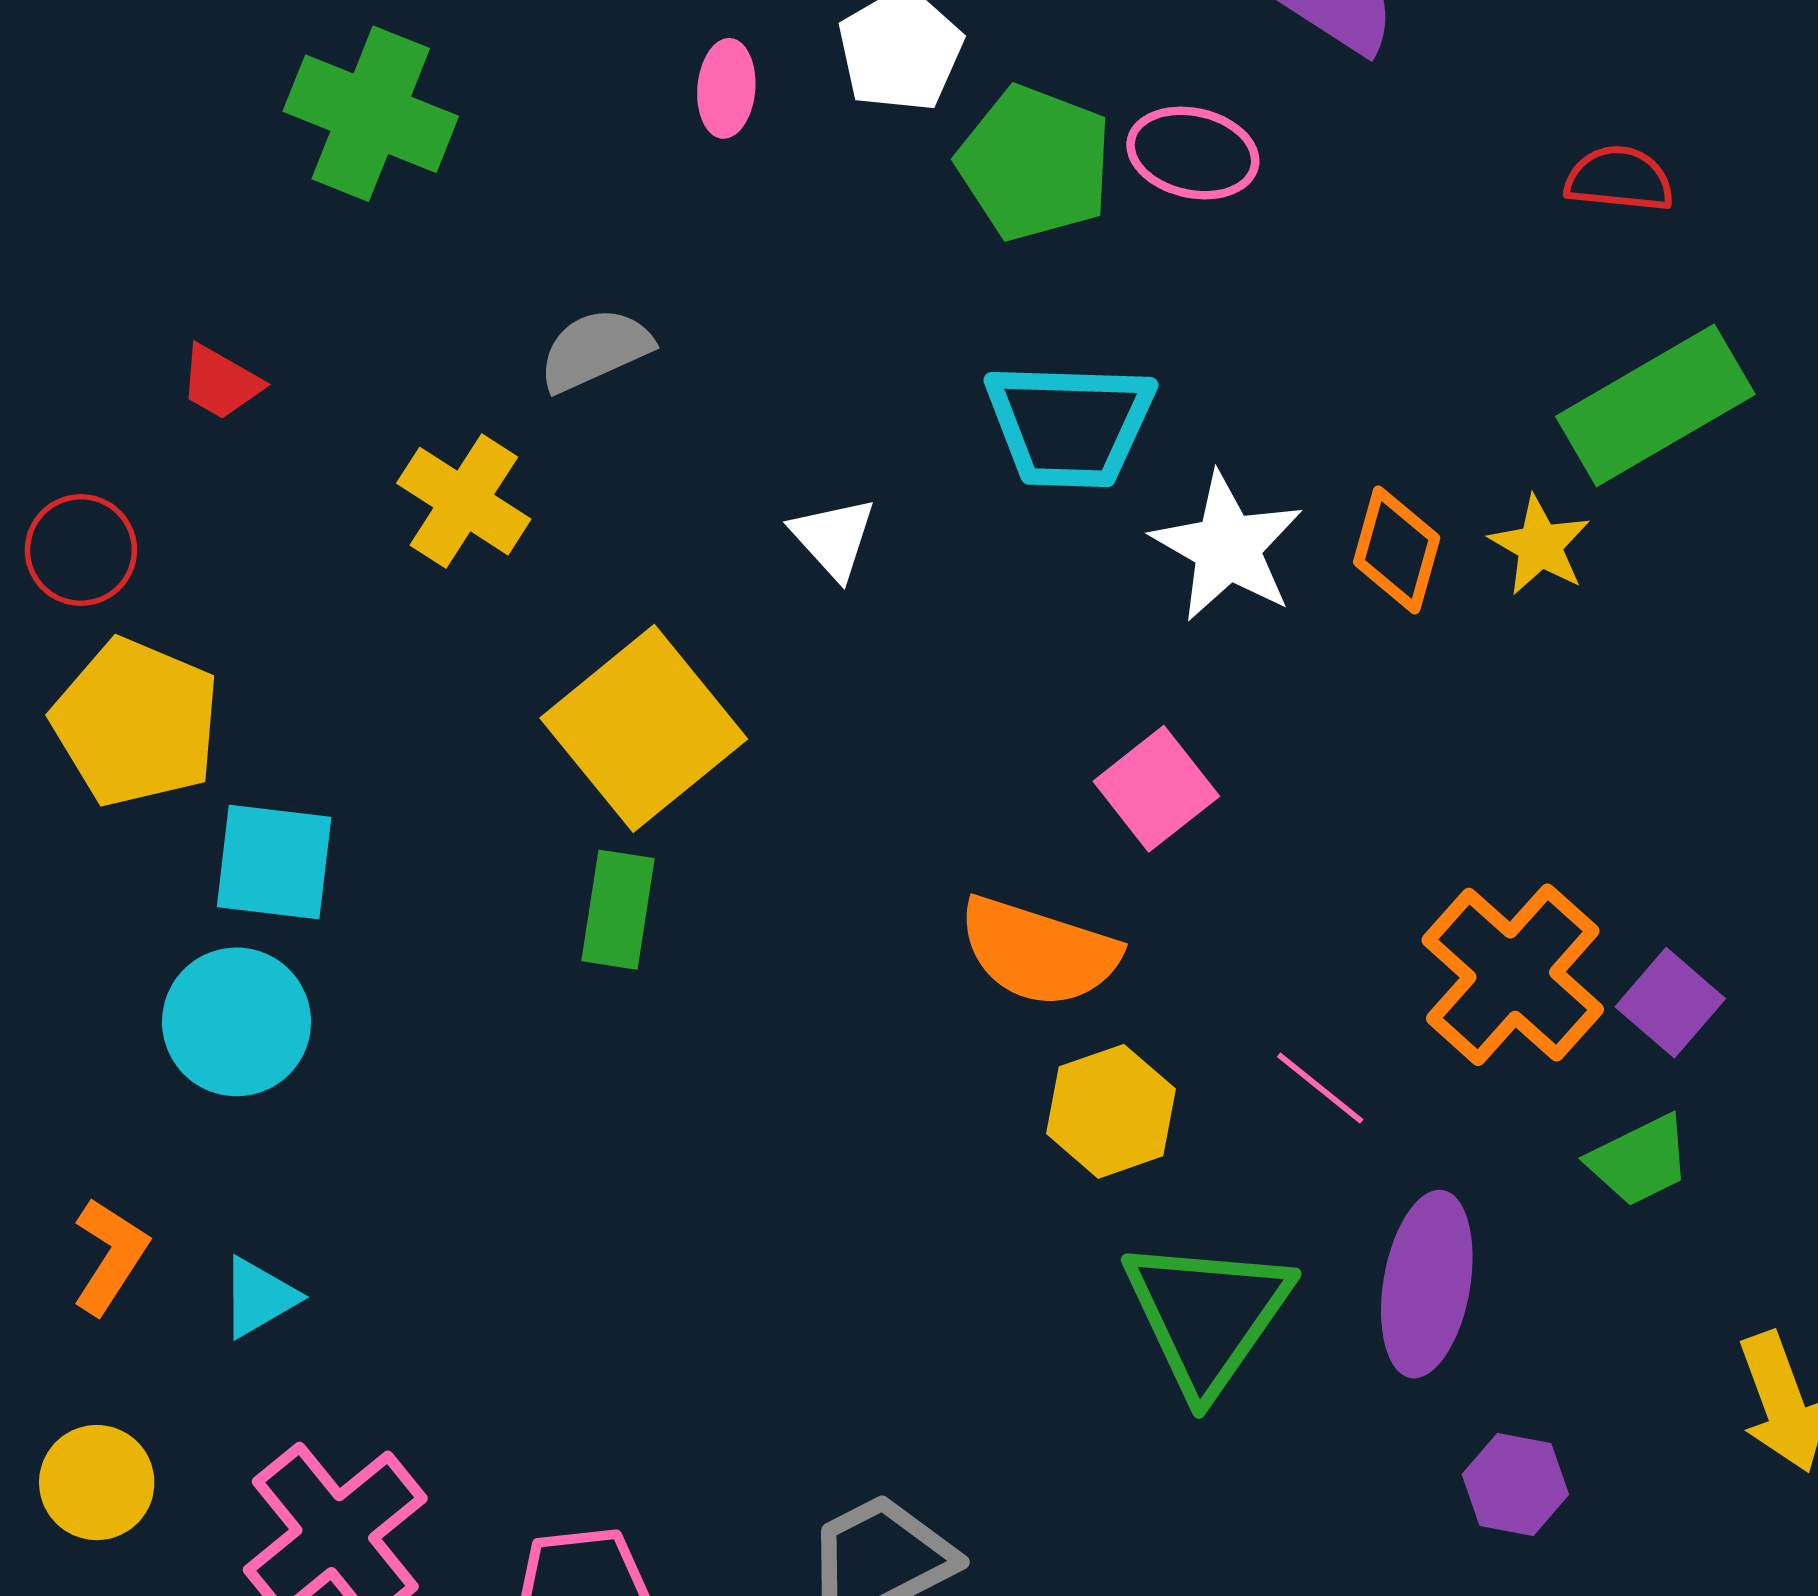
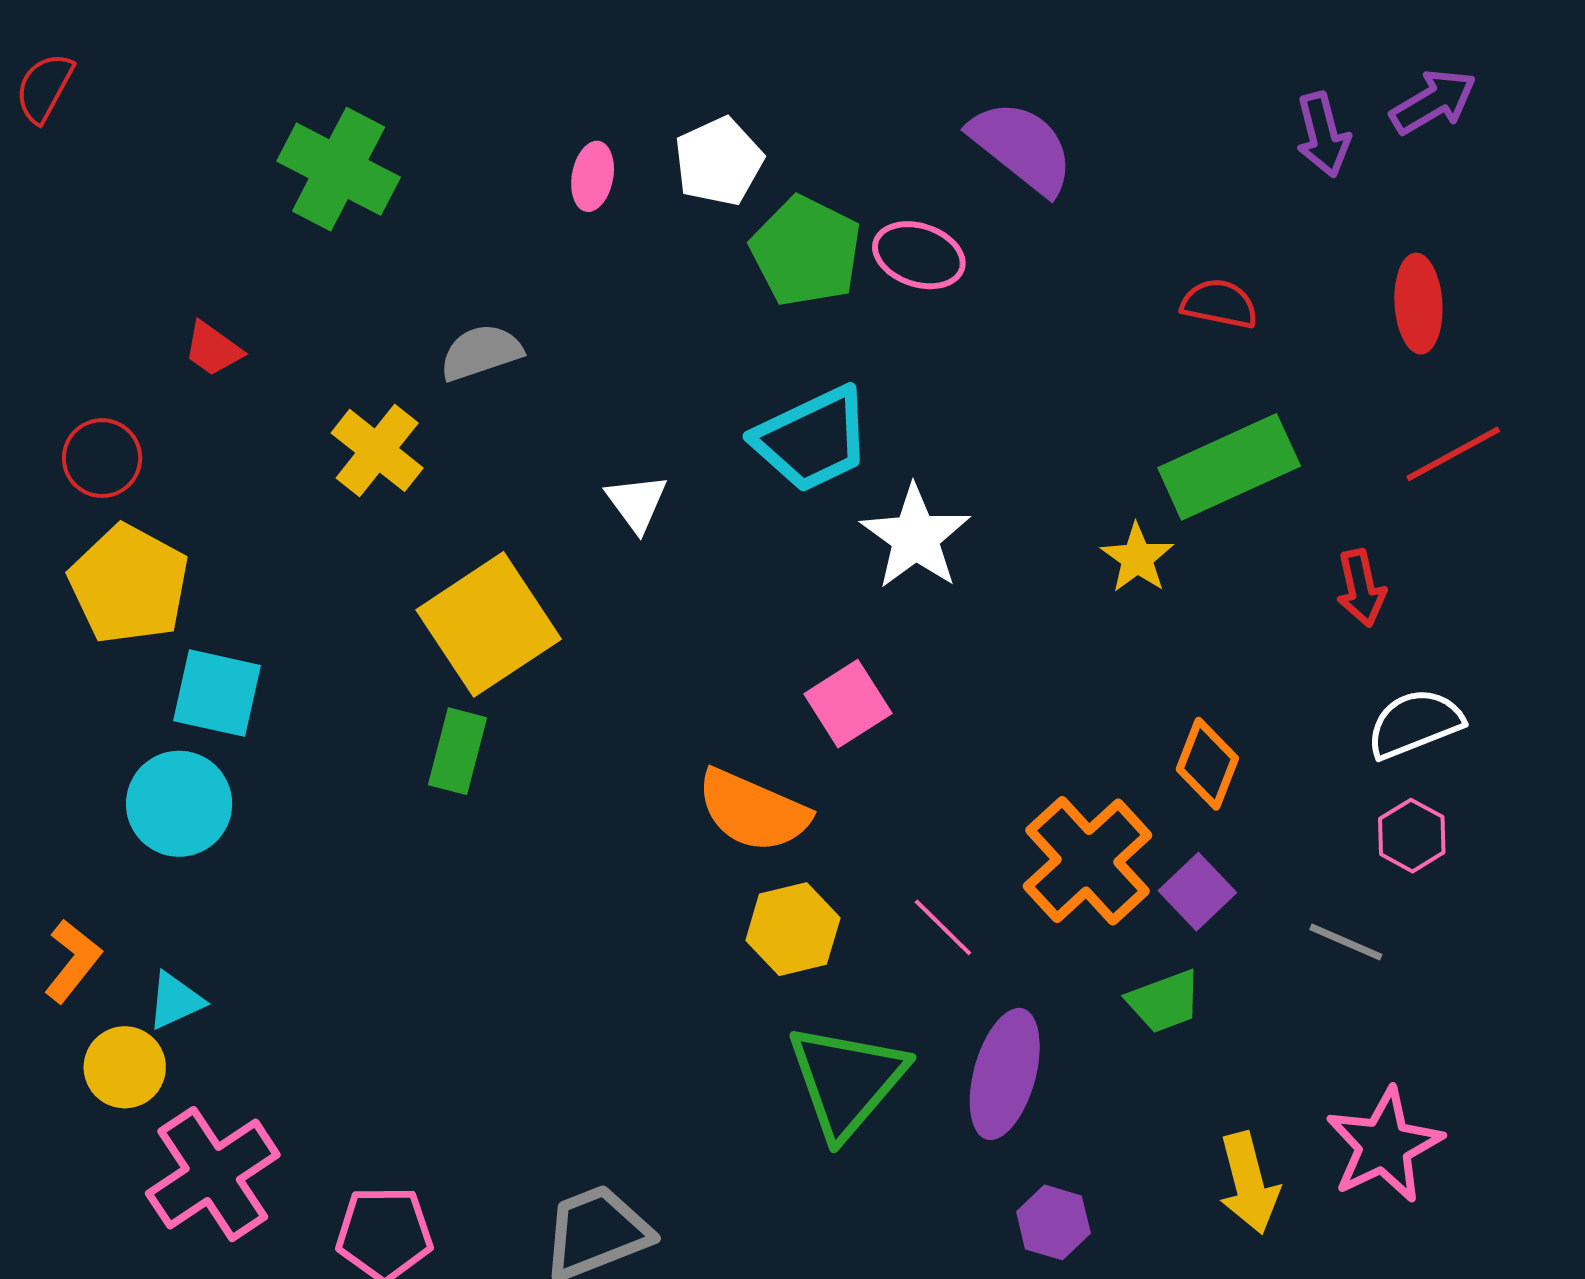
cyan trapezoid: (1070, 425) -> (812, 439), turned -33
orange diamond: (1397, 550) -> (1207, 764), moved
yellow circle: (97, 1483) -> (125, 1067), moved

